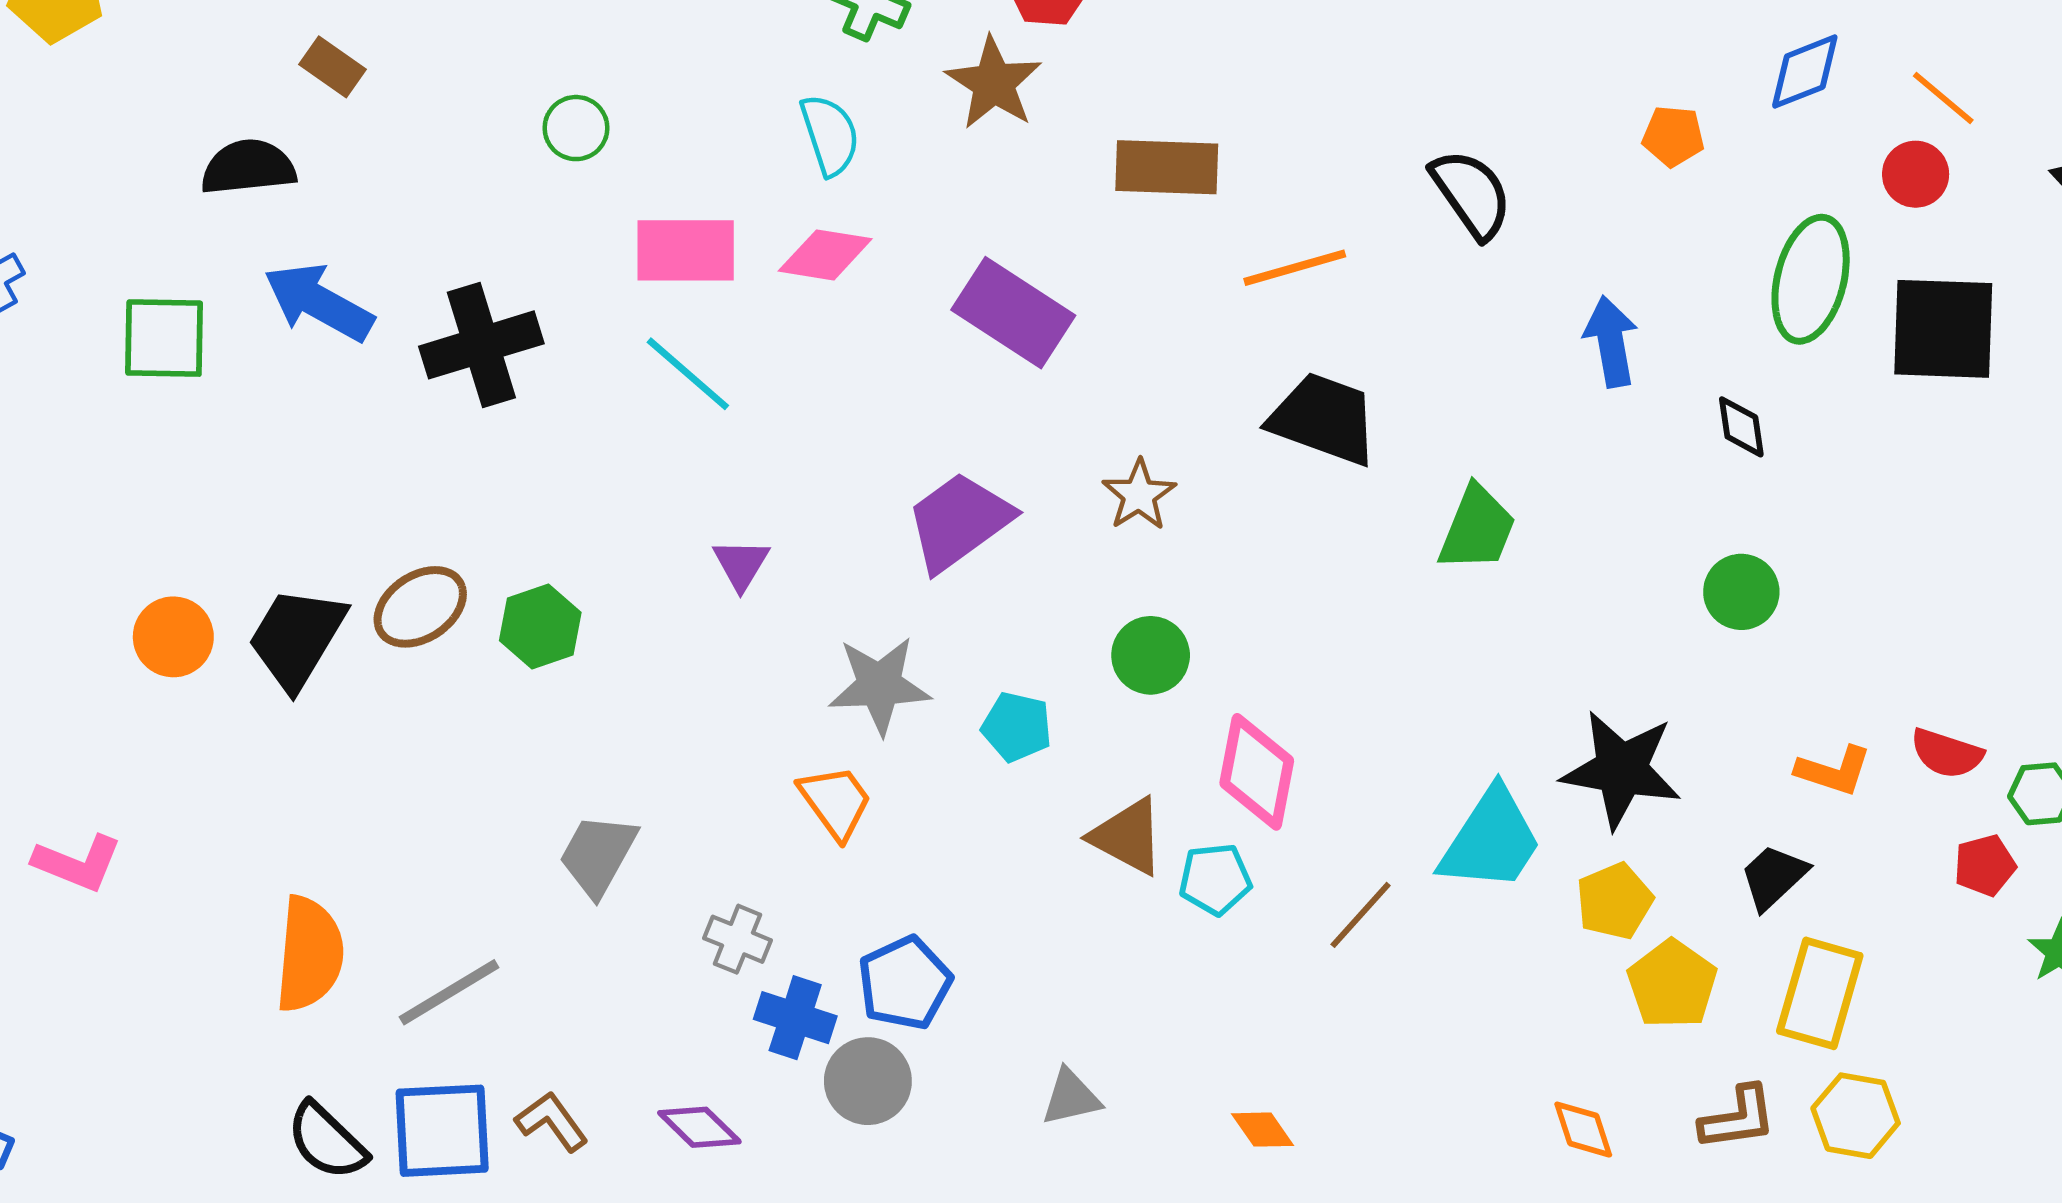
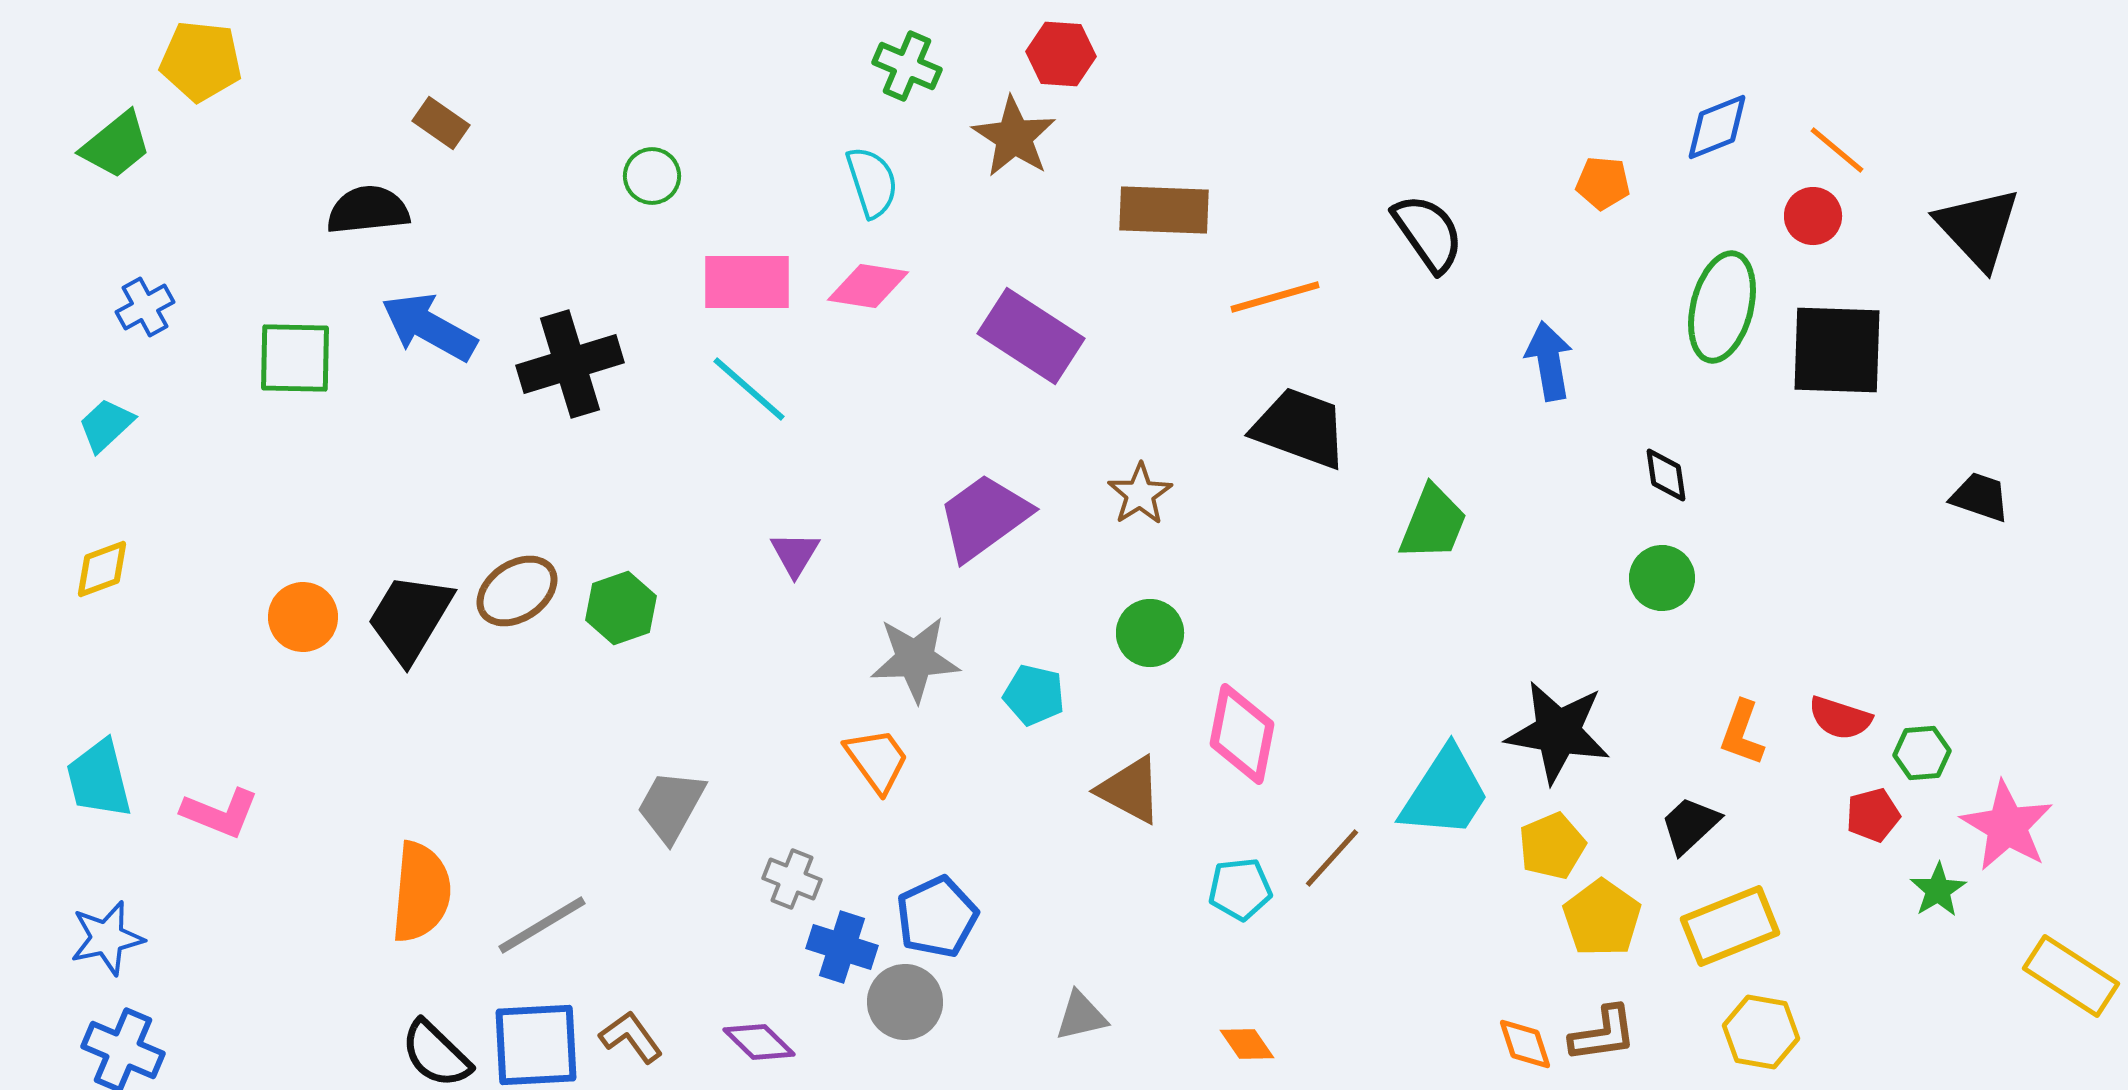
black diamond: (1741, 427) -> (1666, 475), moved
orange L-shape: (1834, 771) -> (1742, 733), turned 92
cyan pentagon: (1215, 879) -> (1240, 889), moved
yellow rectangle: (1820, 993) -> (1730, 926), turned 52
brown L-shape: (1738, 1118) -> (1603, 1034), moved

